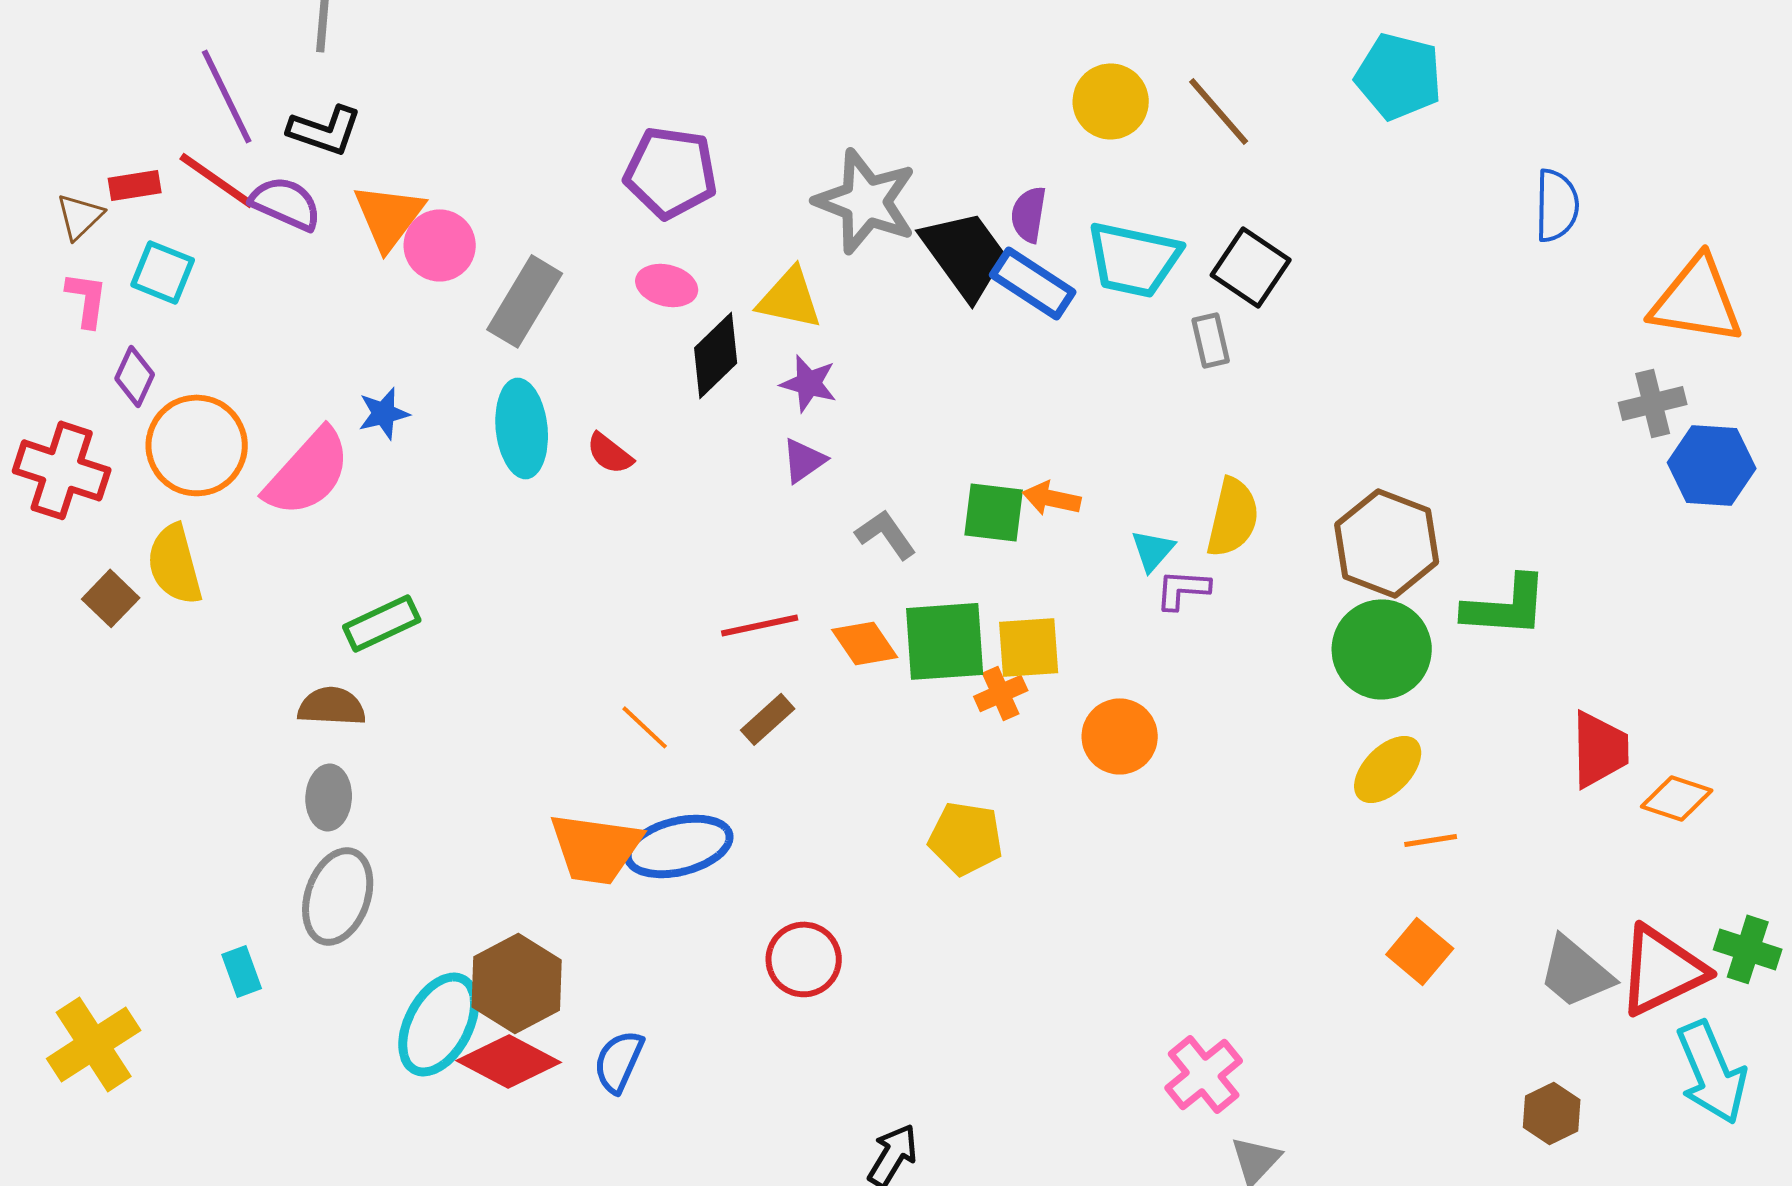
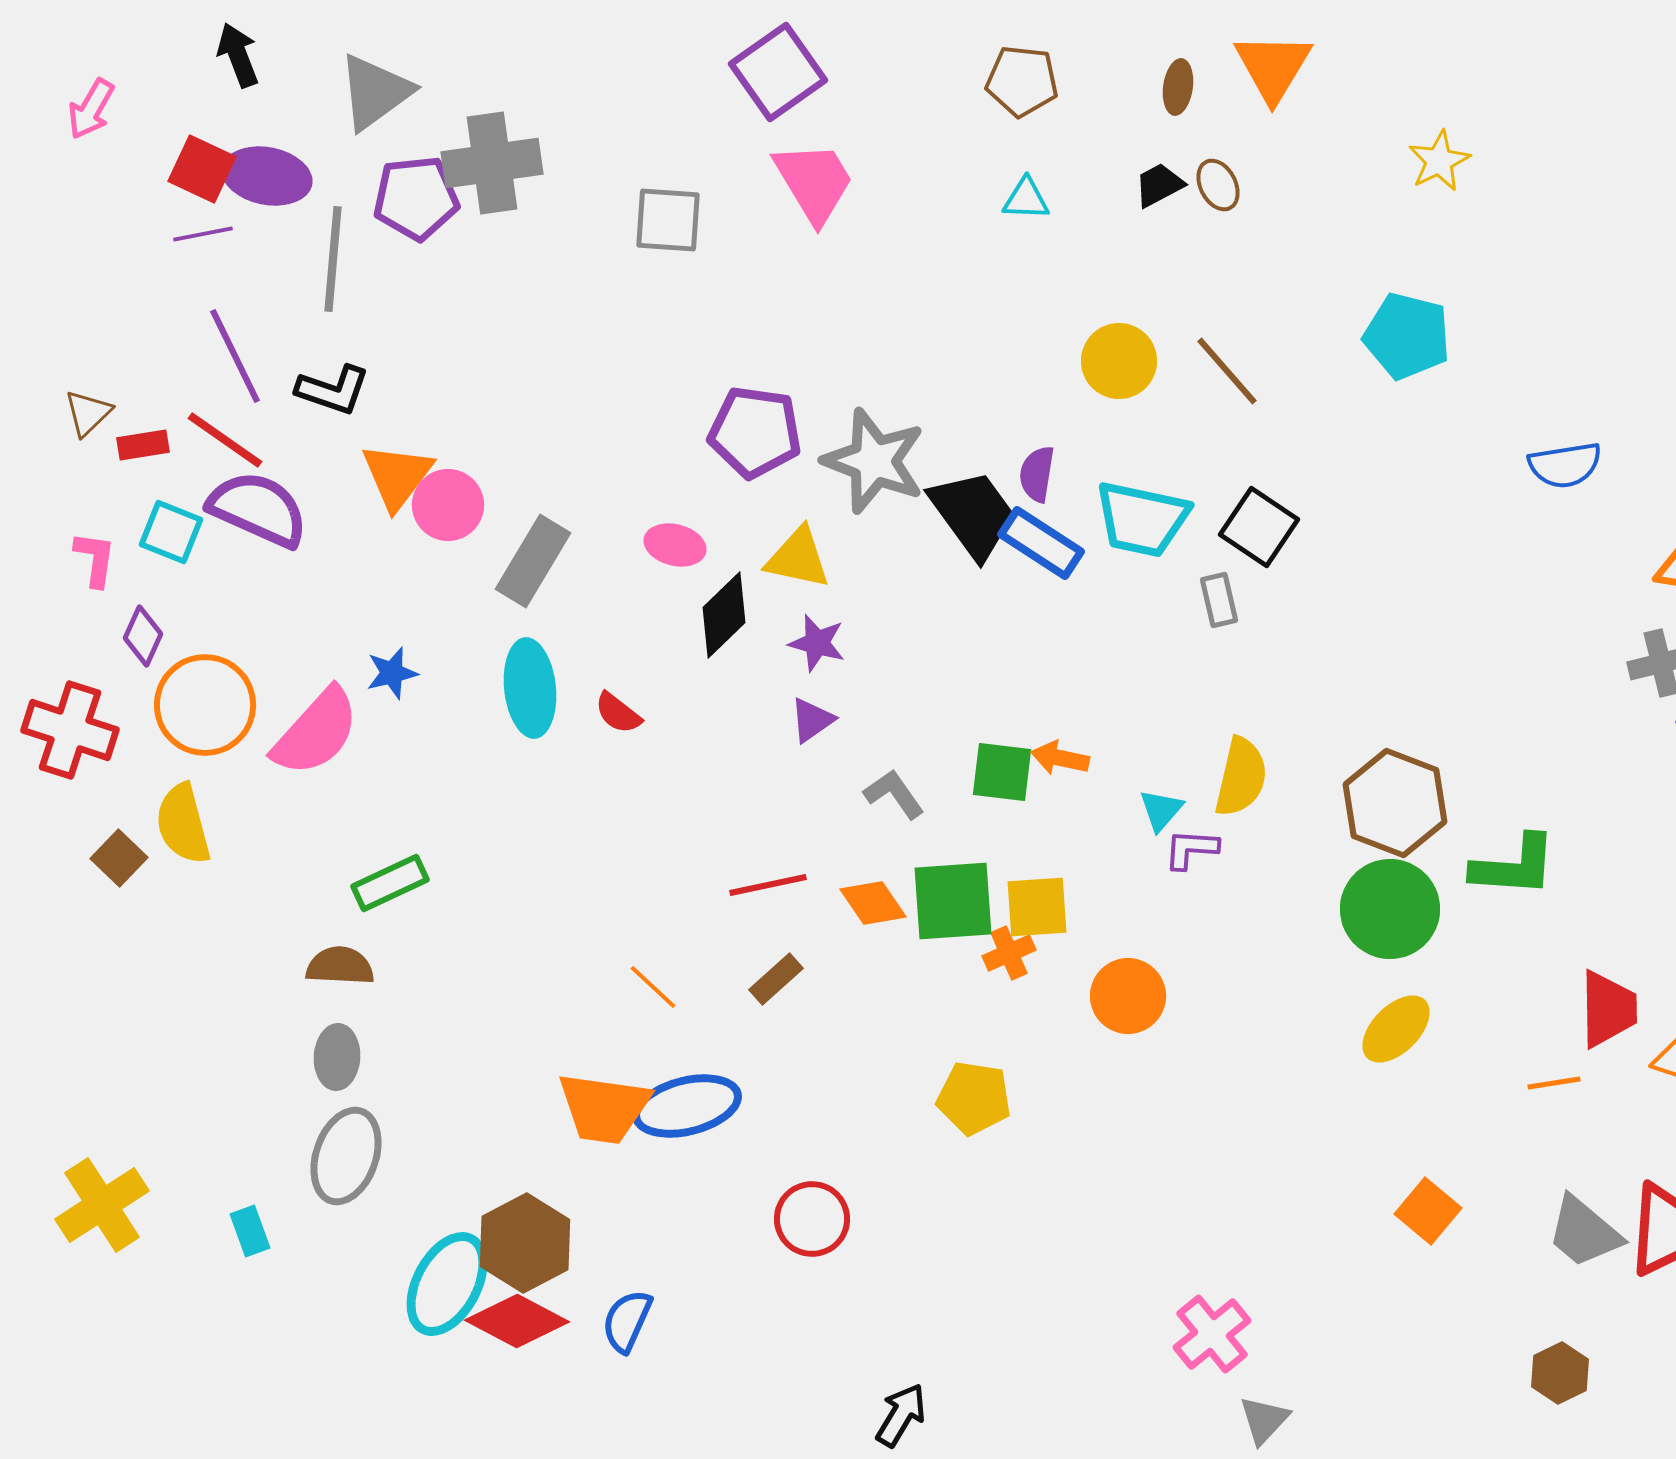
purple pentagon: (671, 172) -> (755, 432), moved
purple semicircle: (286, 203) -> (258, 509), moved, size x1.4
blue semicircle: (1557, 205) -> (1565, 465), turned 80
brown triangle: (80, 216) -> (88, 413), moved
orange line: (1431, 840) -> (1554, 1083), moved
yellow cross: (94, 1044) -> (102, 1205), moved

